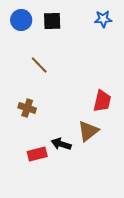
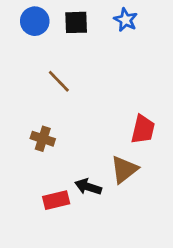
blue star: (103, 19) -> (126, 20), moved, turned 30

